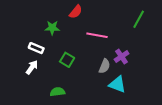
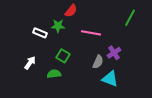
green star: (52, 28) -> (58, 26), moved
white rectangle: (36, 48) -> (40, 33), moved
green semicircle: (58, 92) -> (54, 74), moved

